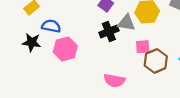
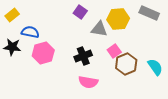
black cross: (109, 32) -> (83, 56), moved
pink square: (143, 47) -> (114, 51), turned -32

